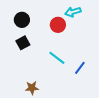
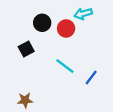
black circle: (22, 20) -> (42, 23), moved
brown star: (32, 88) -> (25, 100), moved

